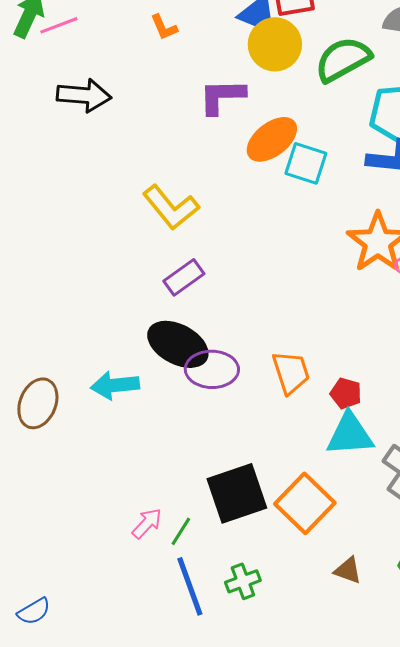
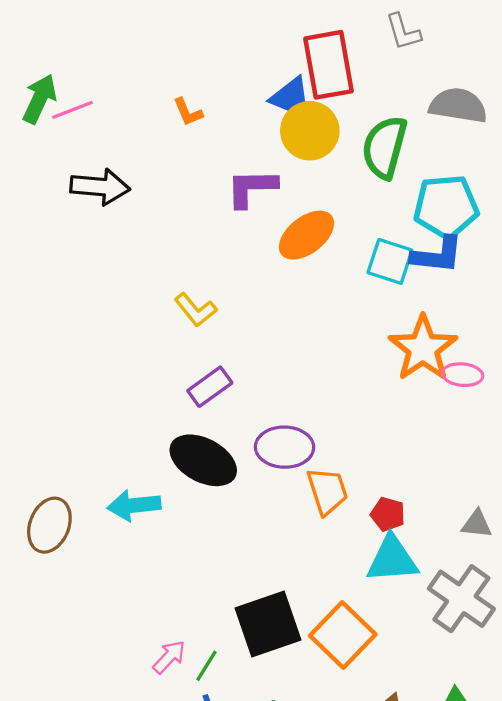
green semicircle: (343, 59) -> (385, 147), turned -46
cyan square: (306, 163) -> (390, 261), moved
yellow L-shape: (171, 207) -> (196, 310), size x0.7
purple ellipse: (212, 369) -> (285, 447), moved

